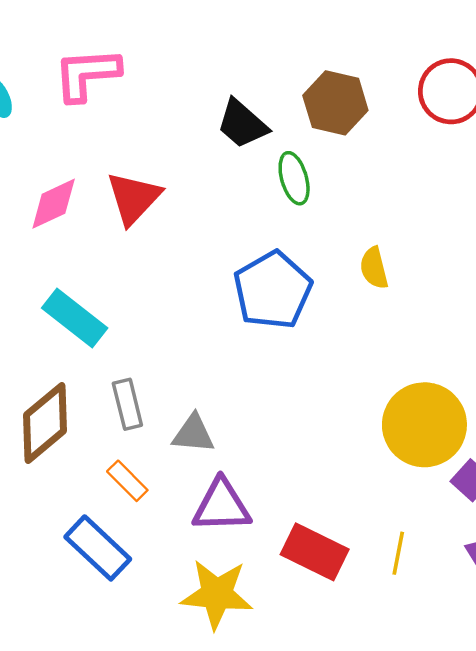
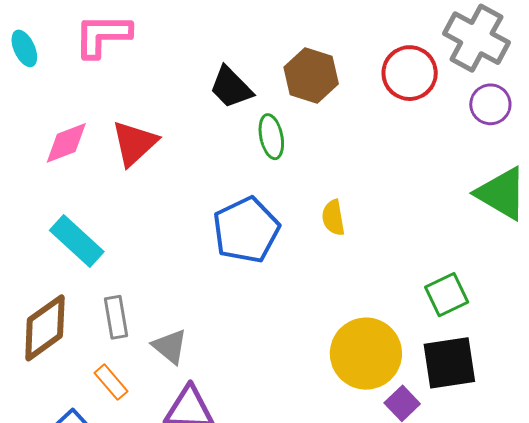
gray triangle: (193, 434) -> (170, 346), turned 30

